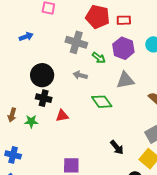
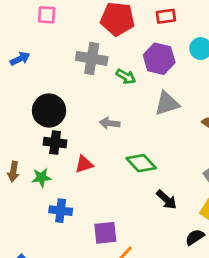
red rectangle: (124, 20) -> (166, 16), moved
gray arrow: (80, 75) -> (110, 123), moved
green diamond: (102, 102) -> (141, 163), moved
blue cross: (13, 155) -> (61, 211), moved

